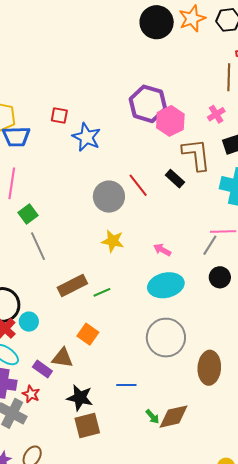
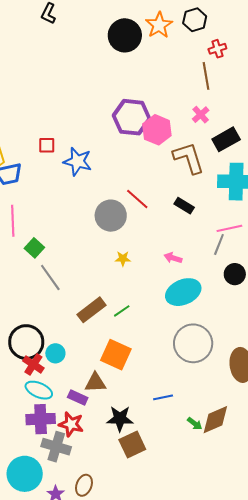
black rectangle: (175, 179) -> (184, 206), moved
yellow star: (113, 241) -> (123, 259), size x0.7
orange square: (88, 334) -> (116, 355), size x1.4
red star: (31, 394) -> (71, 424), size x1.4

